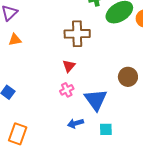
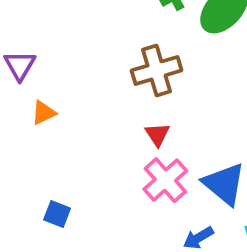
pink cross: (67, 90) -> (165, 180), size x1.6

